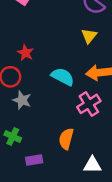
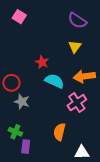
red star: (25, 53) -> (42, 62), moved
purple rectangle: (34, 160) -> (26, 147), moved, turned -72

